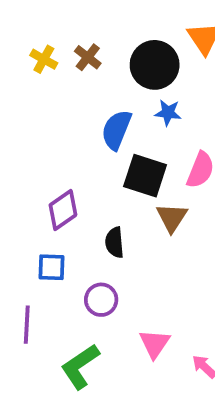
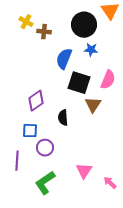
brown cross: (88, 57) -> (44, 32), moved, turned -32
purple circle: (101, 300) -> (45, 148), moved

